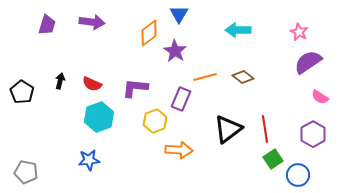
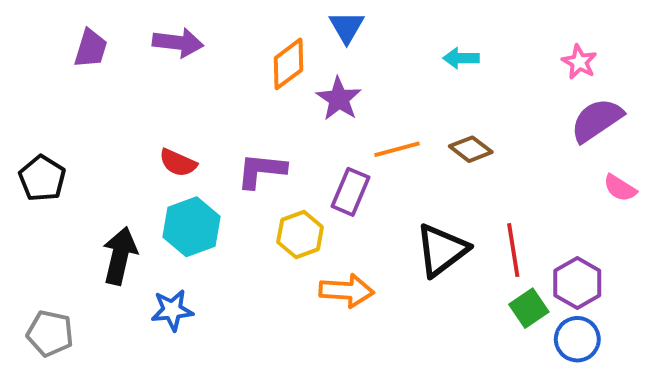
cyan arrow: (238, 30) -> (461, 58), size x0.7
black arrow: (60, 81) -> (120, 256), moved, size x1.8
purple hexagon: (313, 134) -> (577, 283), moved

